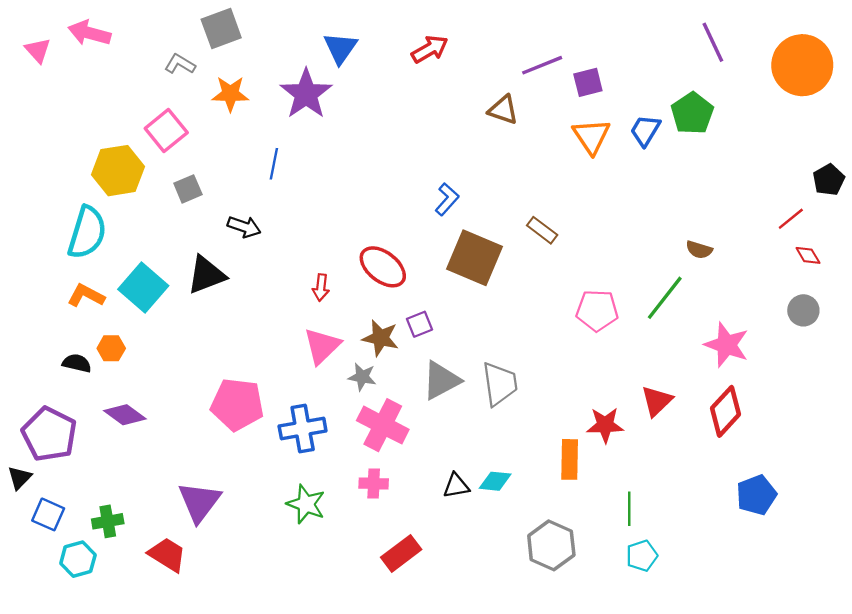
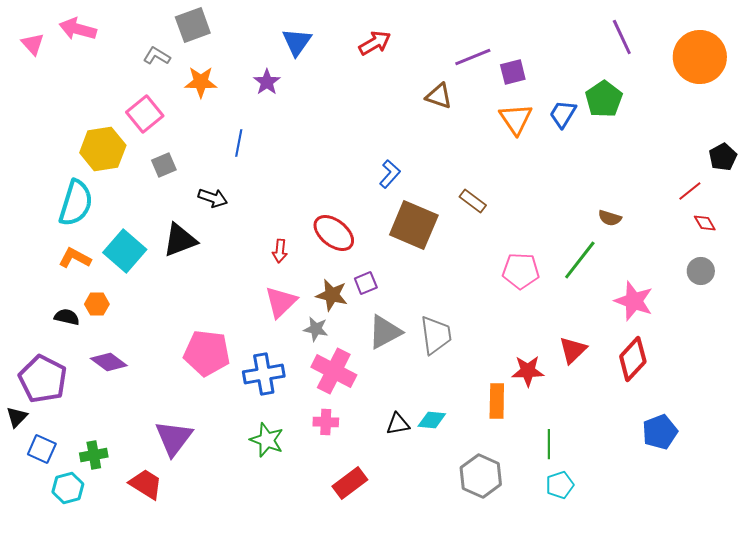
purple star: (306, 94) -> (267, 82), size x0.6

